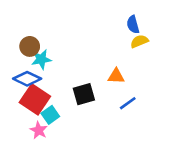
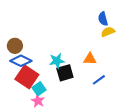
brown circle: (30, 46) -> (15, 46), moved
cyan star: (41, 59) -> (57, 61), moved
pink star: (39, 130) -> (38, 101), moved

